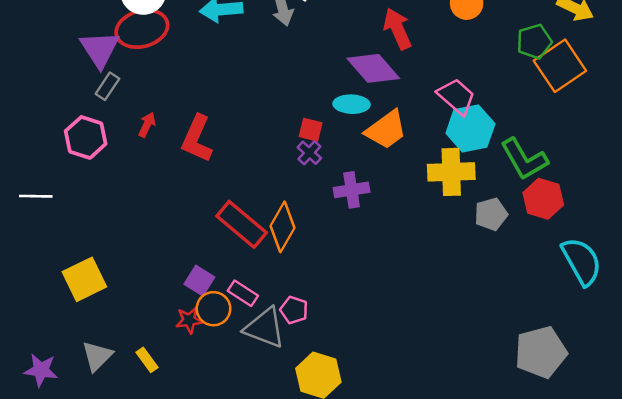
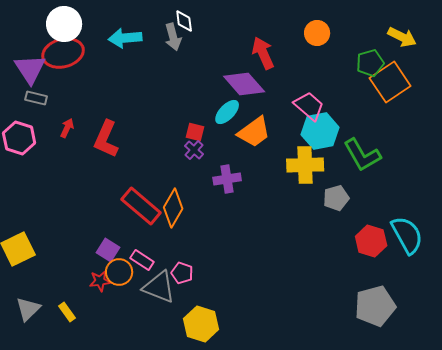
gray rectangle: (107, 86) -> (36, 98), turned 70
cyan ellipse: (352, 104) -> (227, 112), turned -48
red hexagon: (543, 199) -> (371, 241), moved

